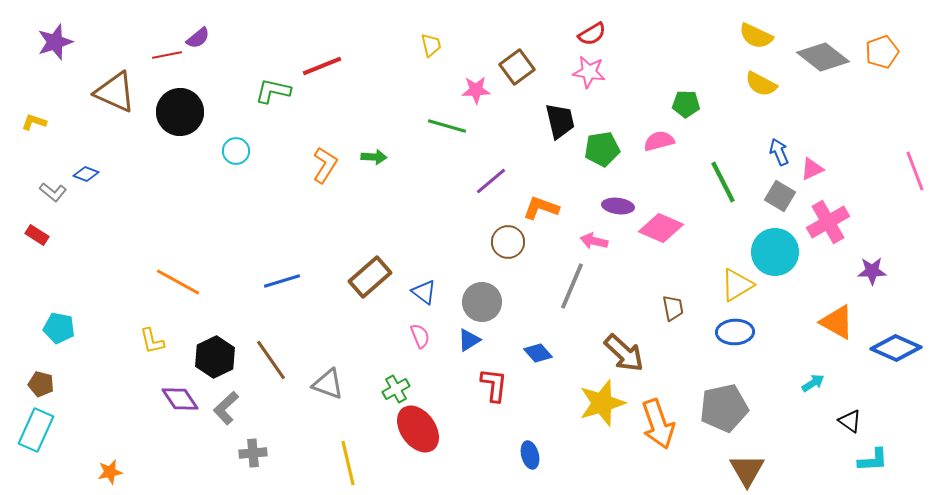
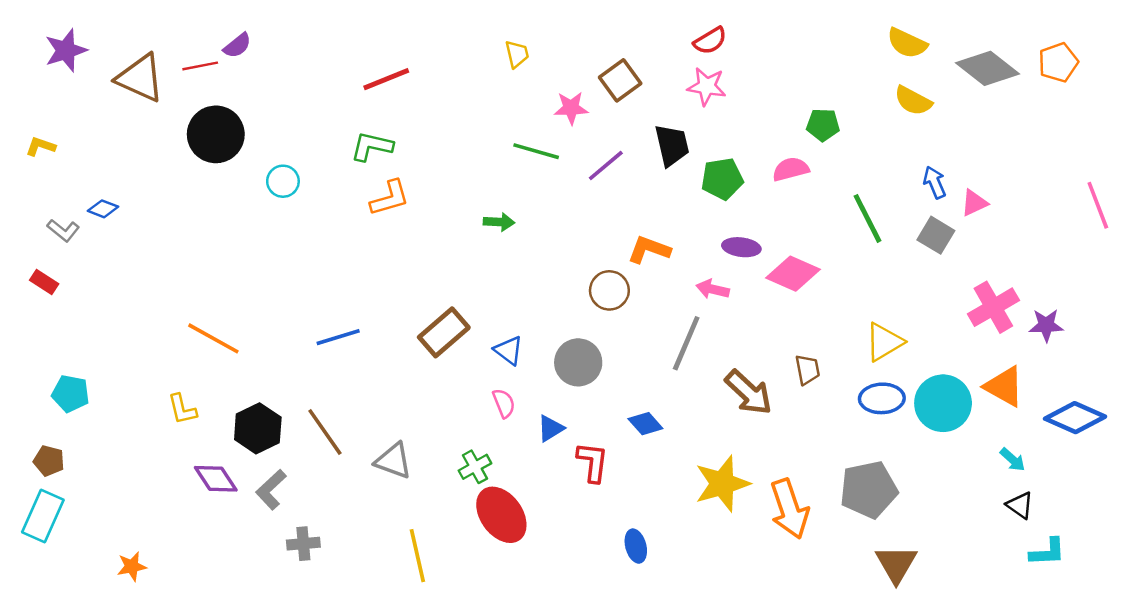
green L-shape: (273, 91) -> (372, 146), moved
brown triangle: (115, 92) -> (140, 78), moved
green arrow: (374, 157) -> (499, 222), moved
orange L-shape: (325, 165) -> (390, 198), turned 42
purple line: (491, 181) -> (606, 166), moved
pink cross: (828, 222) -> (993, 307), moved
cyan circle: (775, 252) -> (943, 403), moved
blue triangle: (469, 340) -> (551, 428), moved
brown arrow: (624, 353) -> (749, 392), moved
cyan arrow: (813, 383) -> (1013, 460), moved, turned 75

